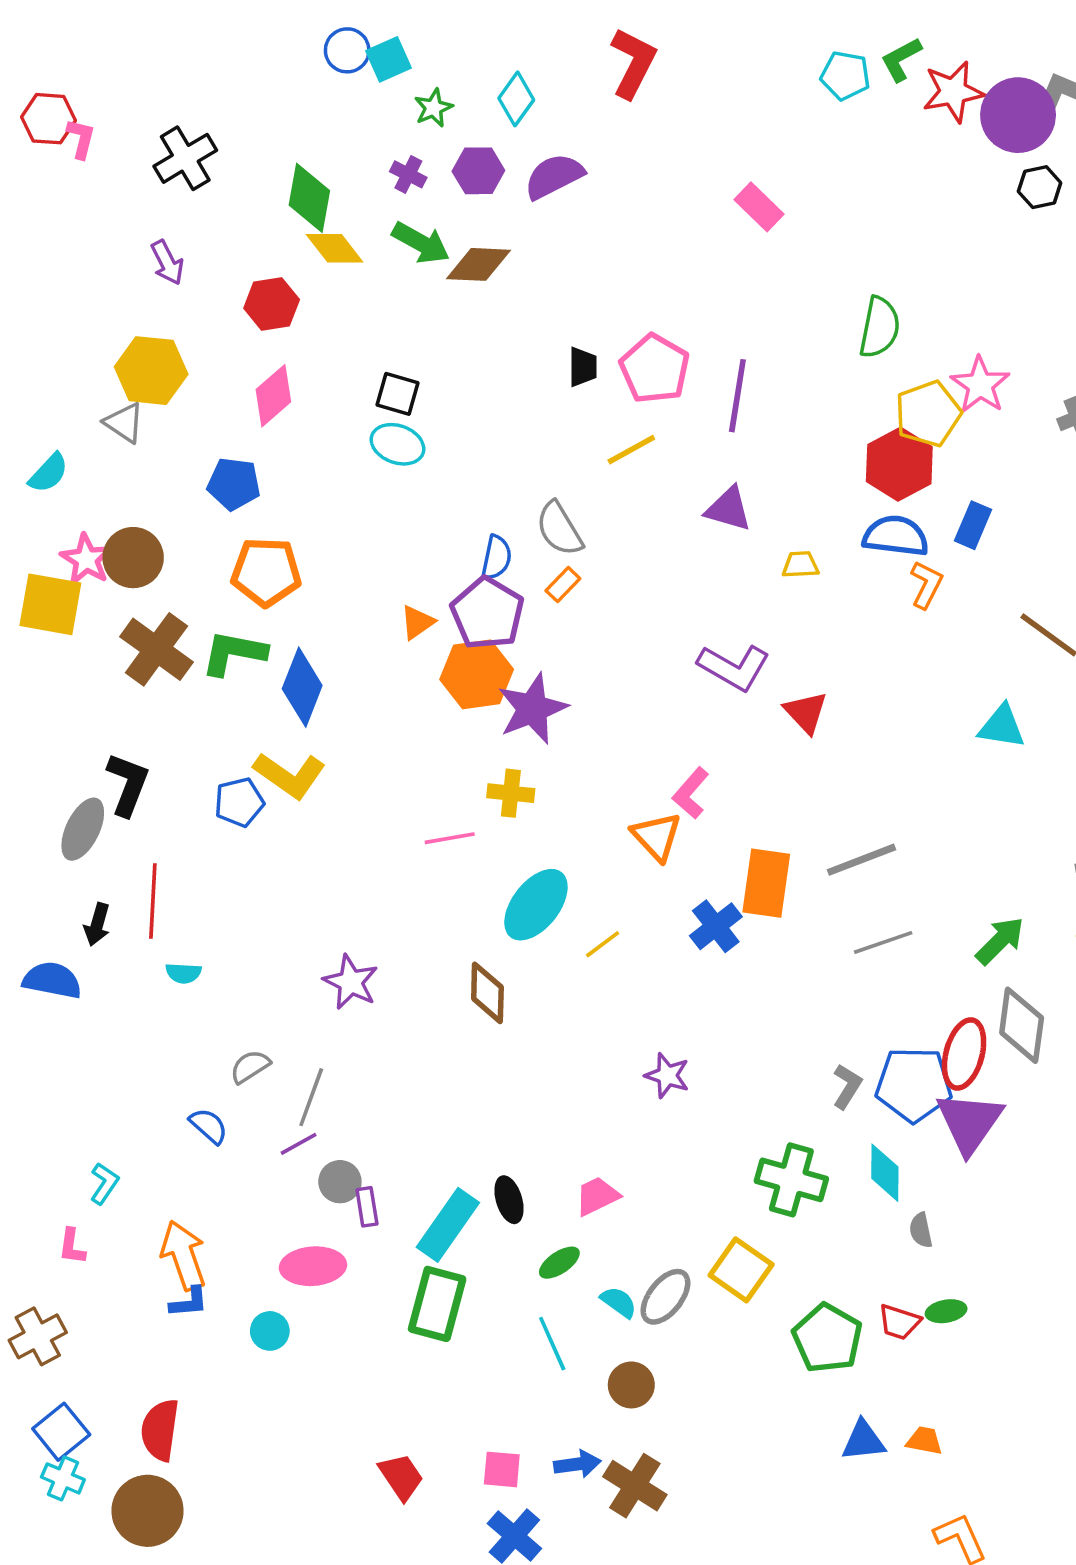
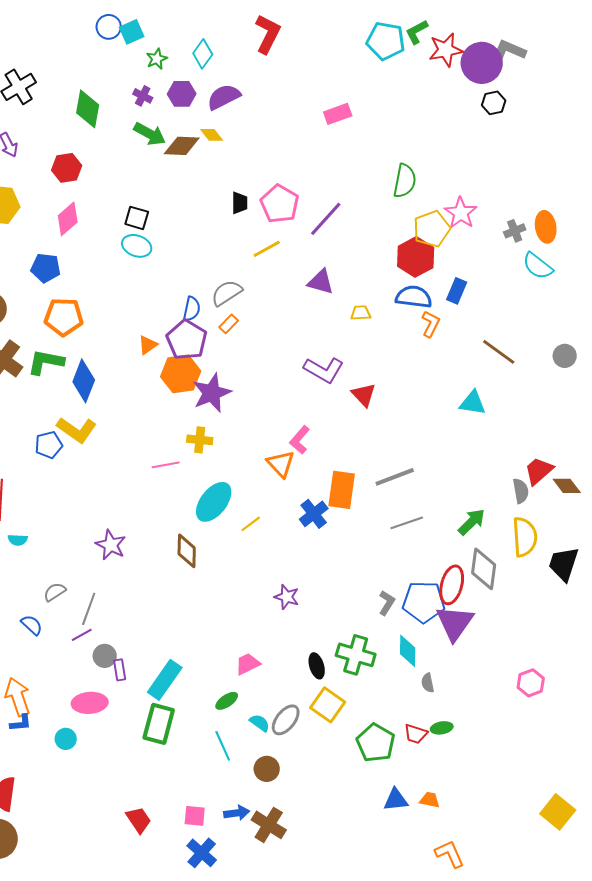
cyan pentagon: (845, 76) -> (386, 41), size x1.4
pink rectangle: (759, 207) -> (338, 114), turned -64
yellow diamond: (335, 248) -> (212, 135), moved, size x0.7
purple line: (737, 396) -> (326, 219), turned 33
gray semicircle: (559, 529) -> (227, 293), turned 88
black ellipse: (509, 1200) -> (317, 666), moved

